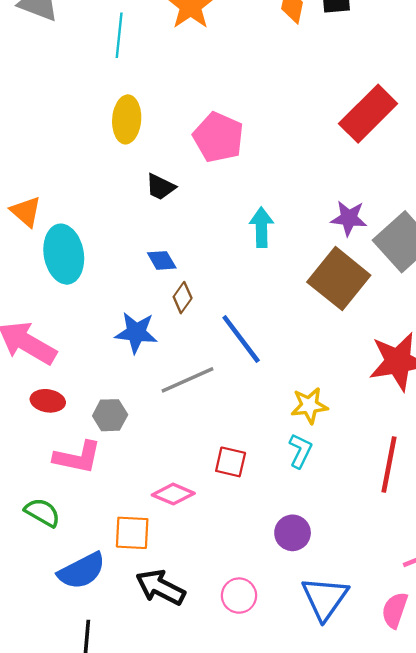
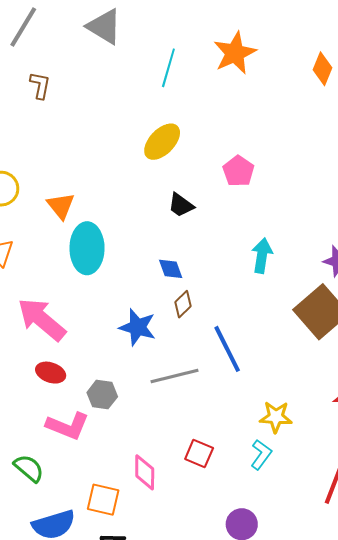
yellow ellipse: (127, 119) -> (162, 142), turned 30
pink pentagon: (218, 137) -> (239, 171), size x0.7
pink diamond: (173, 494) -> (145, 472), turned 57

